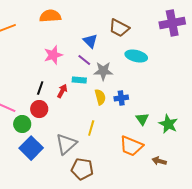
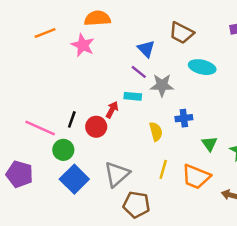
pink star: (53, 55) -> (83, 45), moved, turned -30
black line: (40, 88) -> (72, 119), moved
yellow semicircle: (100, 97) -> (156, 132), moved
red circle: (39, 109) -> (96, 127), moved
yellow line: (91, 128) -> (163, 169), moved

